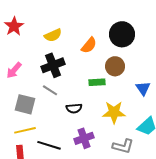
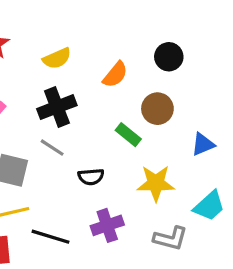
black circle: (122, 34) -> (169, 57), size x0.7
green rectangle: (97, 82) -> (128, 135), turned 42
blue triangle: (143, 88) -> (203, 144), turned 42

